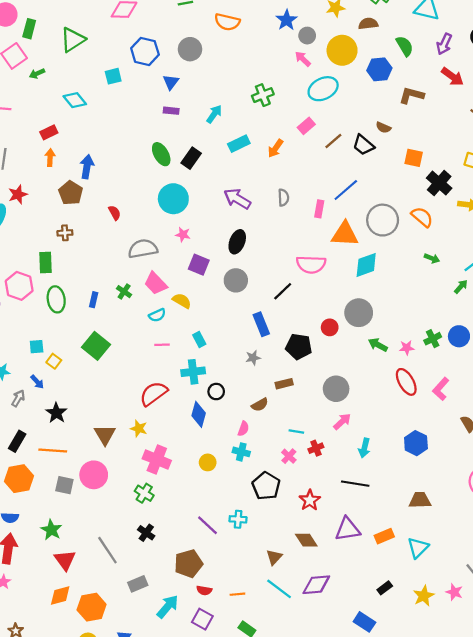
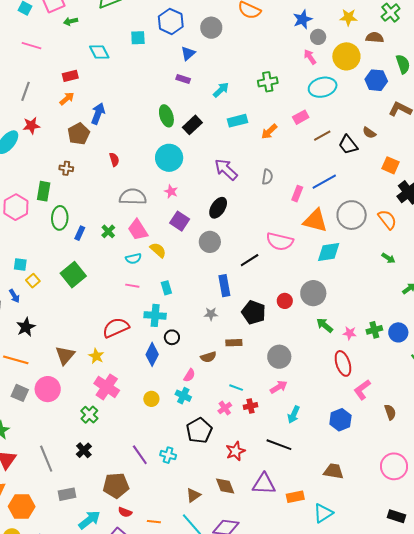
orange arrow: (50, 158) -> (67, 99), turned 35
green ellipse: (56, 299) -> (60, 218), moved
pink L-shape: (441, 389) -> (362, 390), moved

